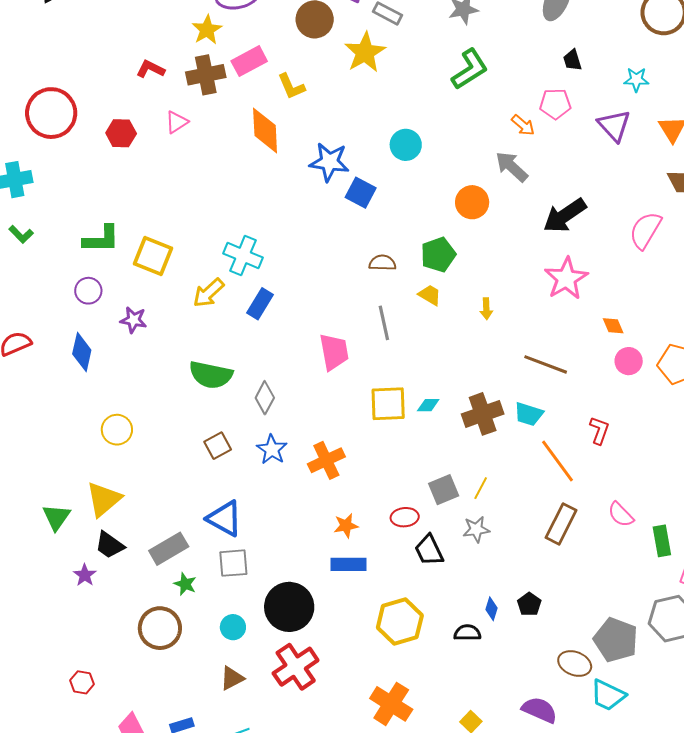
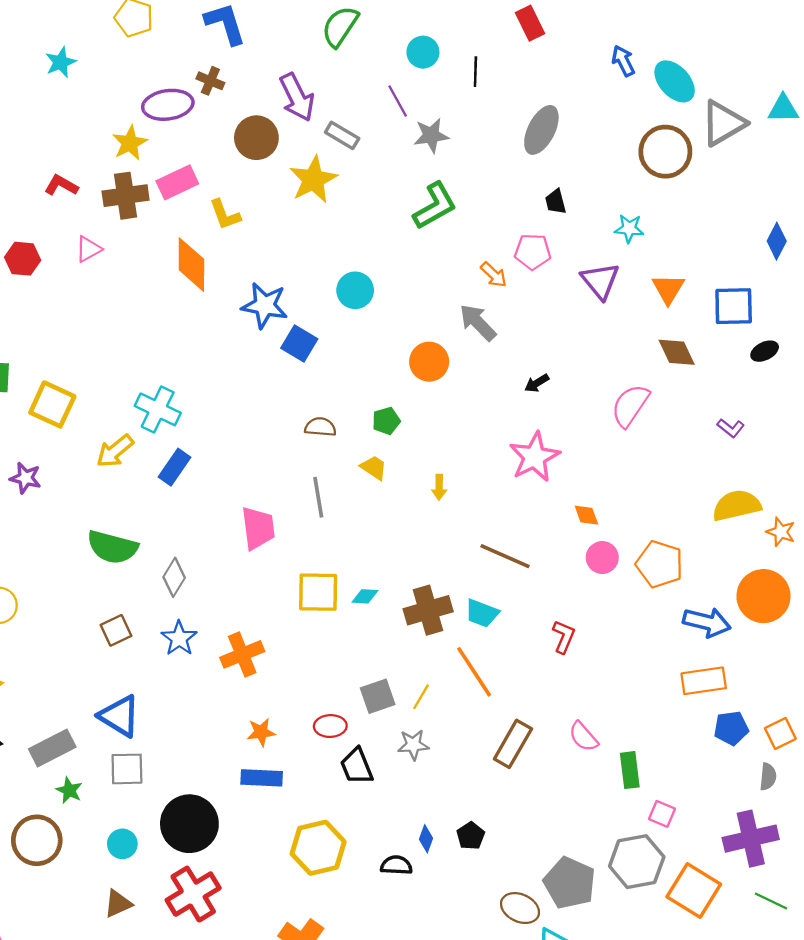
black arrow: (565, 216) -> (537, 383), size x0.5
green pentagon: (438, 255) -> (386, 421), size x0.7
orange line: (558, 461) -> (474, 672), moved

